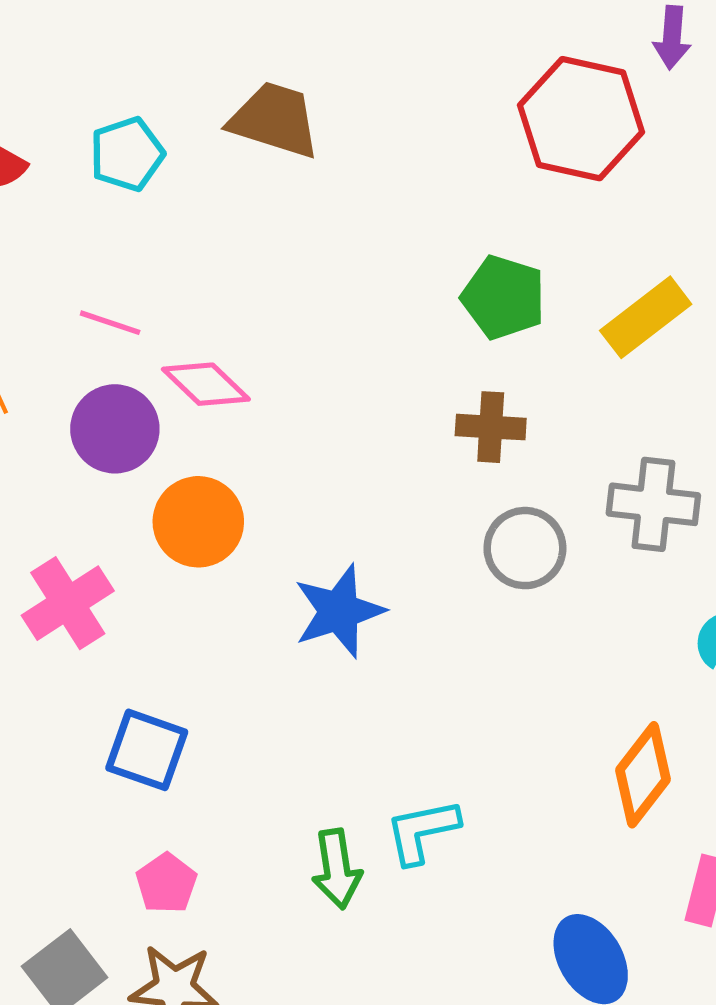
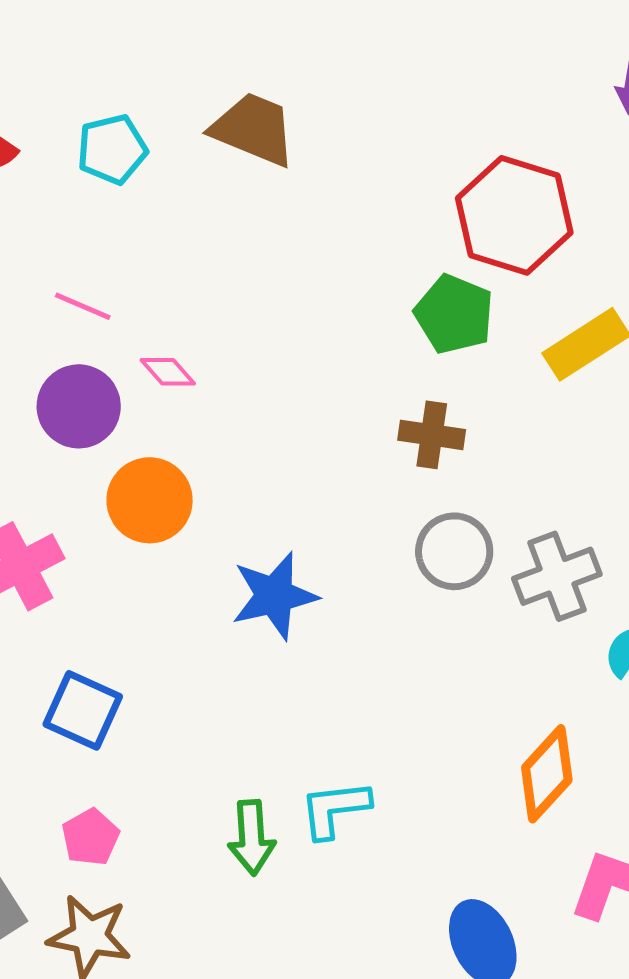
red hexagon: (581, 119) -> (514, 215), moved
pink diamond: (206, 384) -> (168, 372), size x0.7
gray cross: (653, 504) -> (557, 576), moved, turned -32

